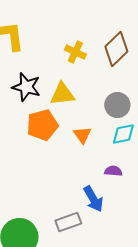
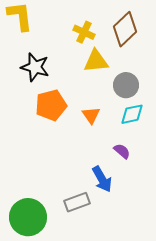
yellow triangle: (62, 94) -> (96, 61), moved
purple semicircle: (113, 171) -> (122, 151), turned 36

